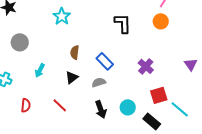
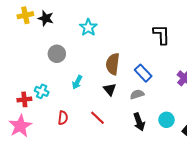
cyan star: (62, 16) -> (88, 27), moved
brown semicircle: (75, 52) -> (113, 64), size x1.5
black triangle: (72, 77) -> (110, 89), turned -32

